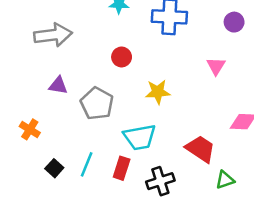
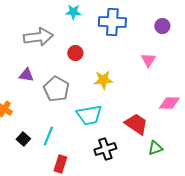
gray arrow: (53, 35) -> (38, 37), moved
red rectangle: (122, 168) -> (60, 164), moved

